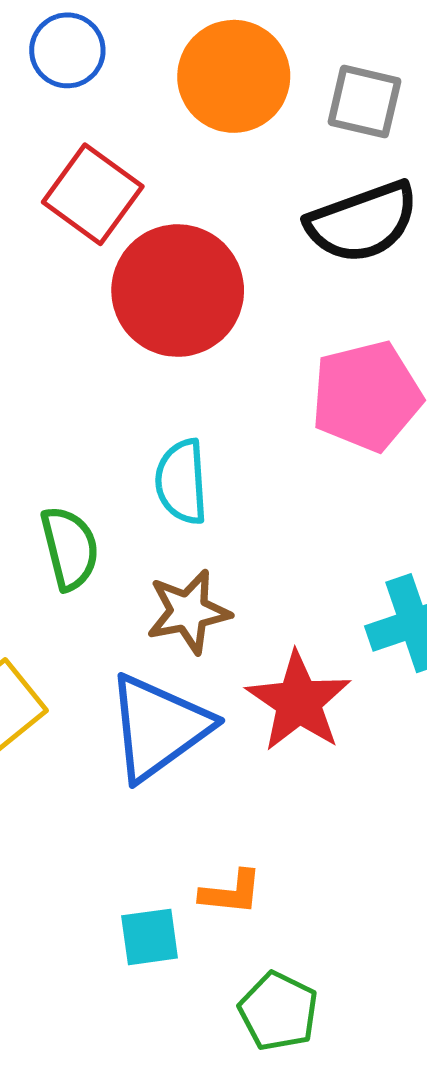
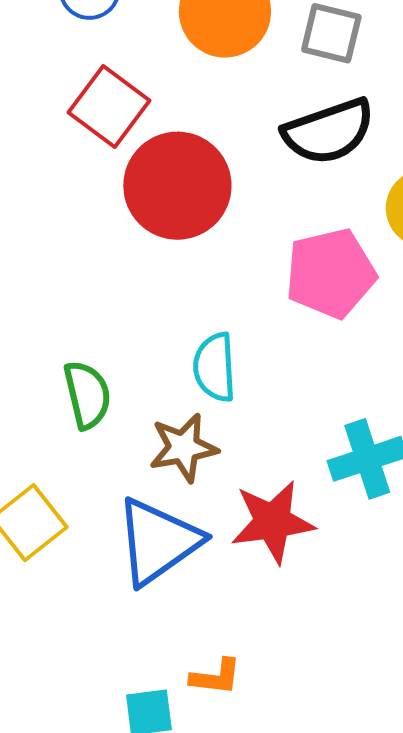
cyan semicircle: (182, 482) -> (215, 367), moved
red star: (299, 702) -> (273, 522), turned 30

